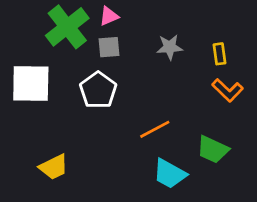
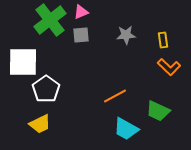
white pentagon: (98, 90) -> (46, 89), moved

